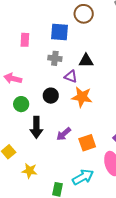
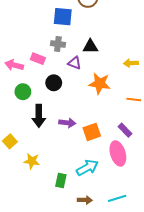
pink rectangle: (25, 40) -> (38, 59), moved, turned -72
orange star: (82, 97) -> (100, 84), moved
purple arrow: (64, 134) -> (67, 123), turned -133

